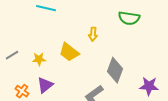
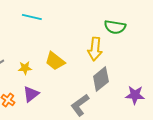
yellow arrow: (93, 34) -> (95, 49), moved, size x1.6
gray diamond: (115, 70) -> (101, 79), turned 30

